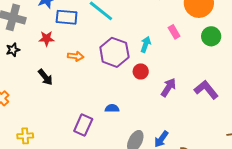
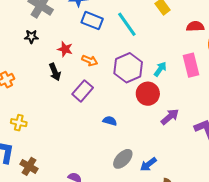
pink rectangle: (174, 32) -> (191, 65), size x1.6
red star: (47, 39) -> (65, 49), moved
red circle: (141, 71) -> (148, 94), size x1.5
purple rectangle: (83, 125) -> (83, 91), moved

